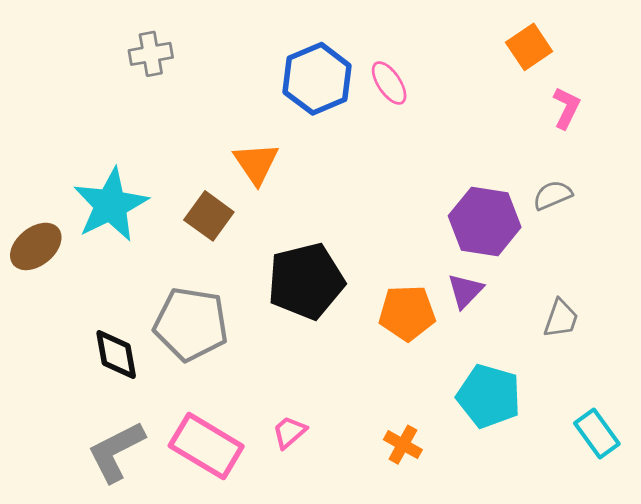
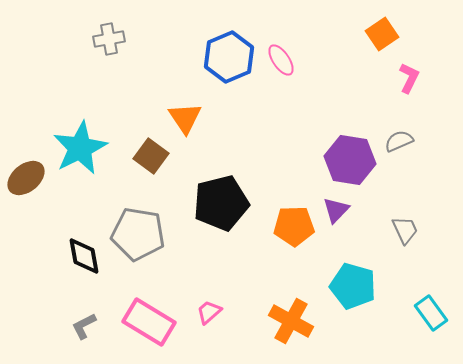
gray trapezoid: (561, 319) -> (405, 230), turned -44
orange cross: (403, 445) -> (291, 321), size x1.6
gray L-shape: (116, 452) -> (84, 326), size x0.6

